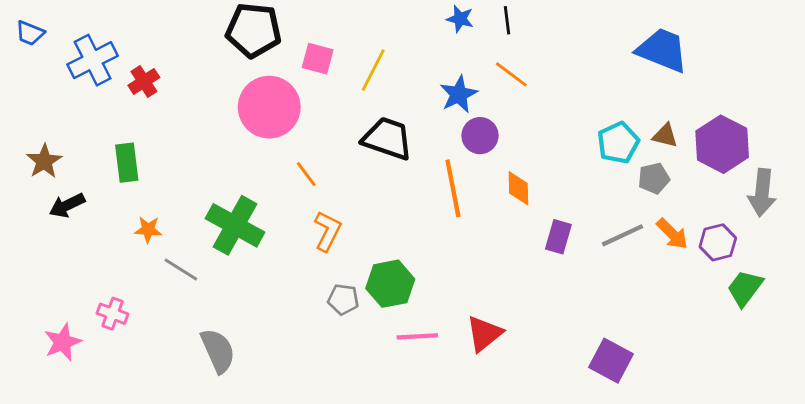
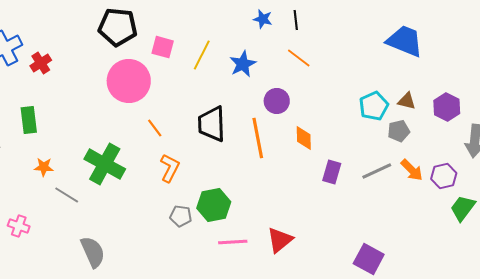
blue star: (459, 94) -> (243, 64), moved
black trapezoid: (387, 138) -> (212, 124), moved, turned -111
purple hexagon: (722, 144) -> (447, 107), size x0.7

